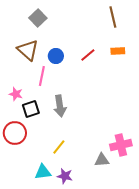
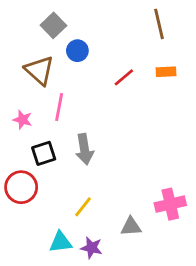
blue circle: (56, 56) -> (77, 51), moved
pink star: (16, 94) -> (23, 120), moved
gray triangle: (102, 160) -> (131, 227), moved

